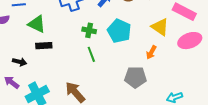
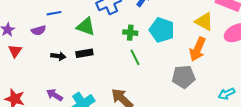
green triangle: (37, 24) -> (86, 27), moved
orange arrow: (151, 52) -> (198, 49), size x1.6
black arrow: (20, 62) -> (58, 56), moved

